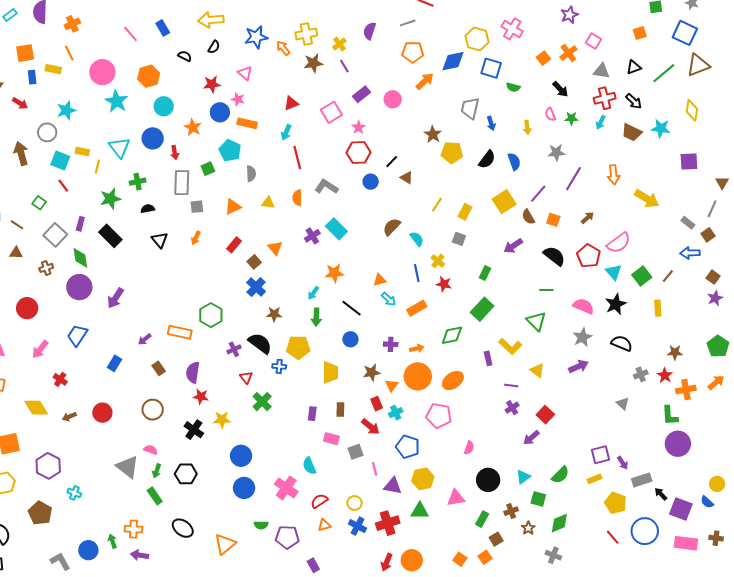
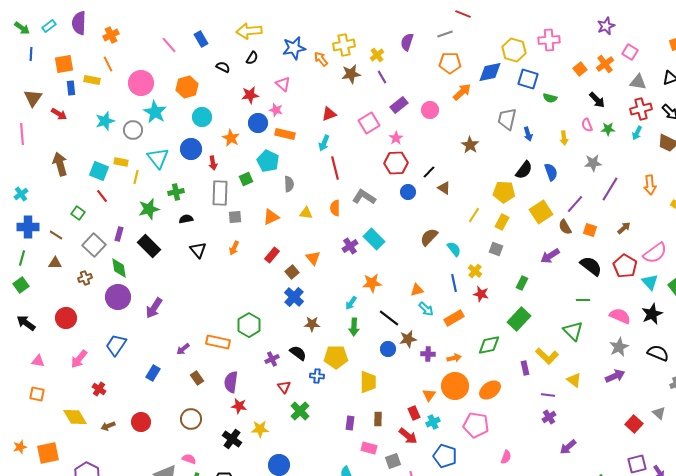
pink cross: (512, 29) -> (549, 40), turned -35
gray circle: (47, 132) -> (133, 130), moved
yellow pentagon: (452, 152) -> (504, 192), moved
black semicircle: (260, 343) -> (298, 353), size x0.7
brown star: (372, 372) -> (408, 339), moved
red square: (545, 415) -> (634, 424), moved

